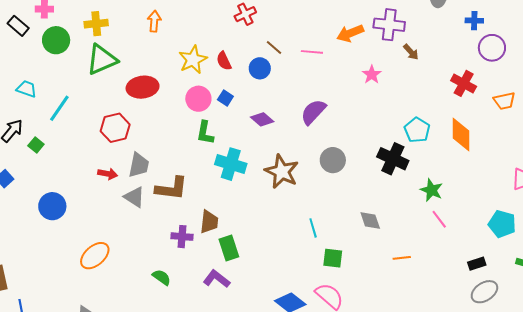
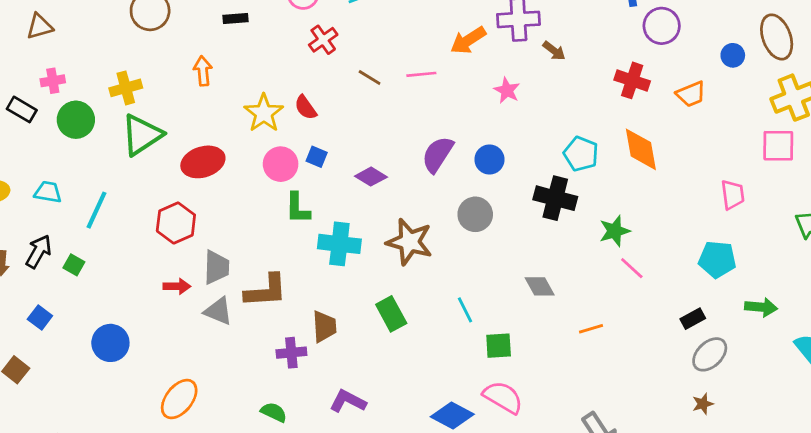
blue circle: (260, 68) -> (489, 160), moved
green star: (431, 190) -> (615, 231), turned -30
green rectangle: (229, 248) -> (391, 314), moved

